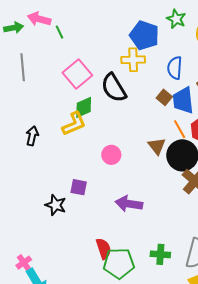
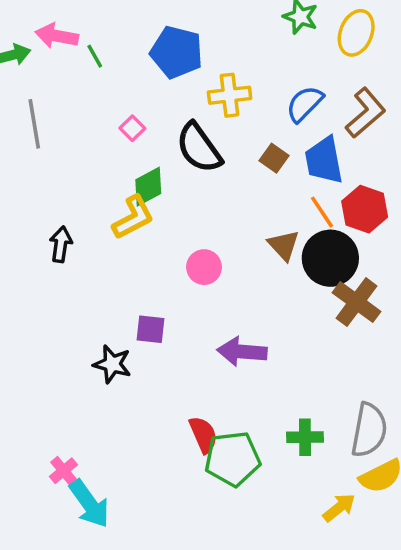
blue pentagon: (144, 35) -> (177, 52), moved
blue semicircle: (175, 68) -> (305, 104), turned 45
pink square: (77, 74) -> (132, 128), size x0.5
brown square: (164, 97) -> (274, 158), moved

